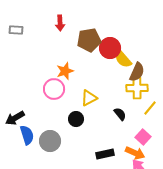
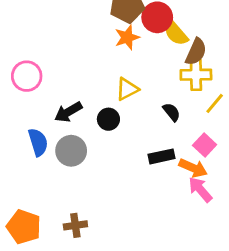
orange star: (65, 71) -> (127, 37), moved
pink circle: (54, 89) -> (27, 76), moved
black arrow: (15, 118) -> (68, 112), moved
black rectangle: (105, 154) -> (162, 156), moved

